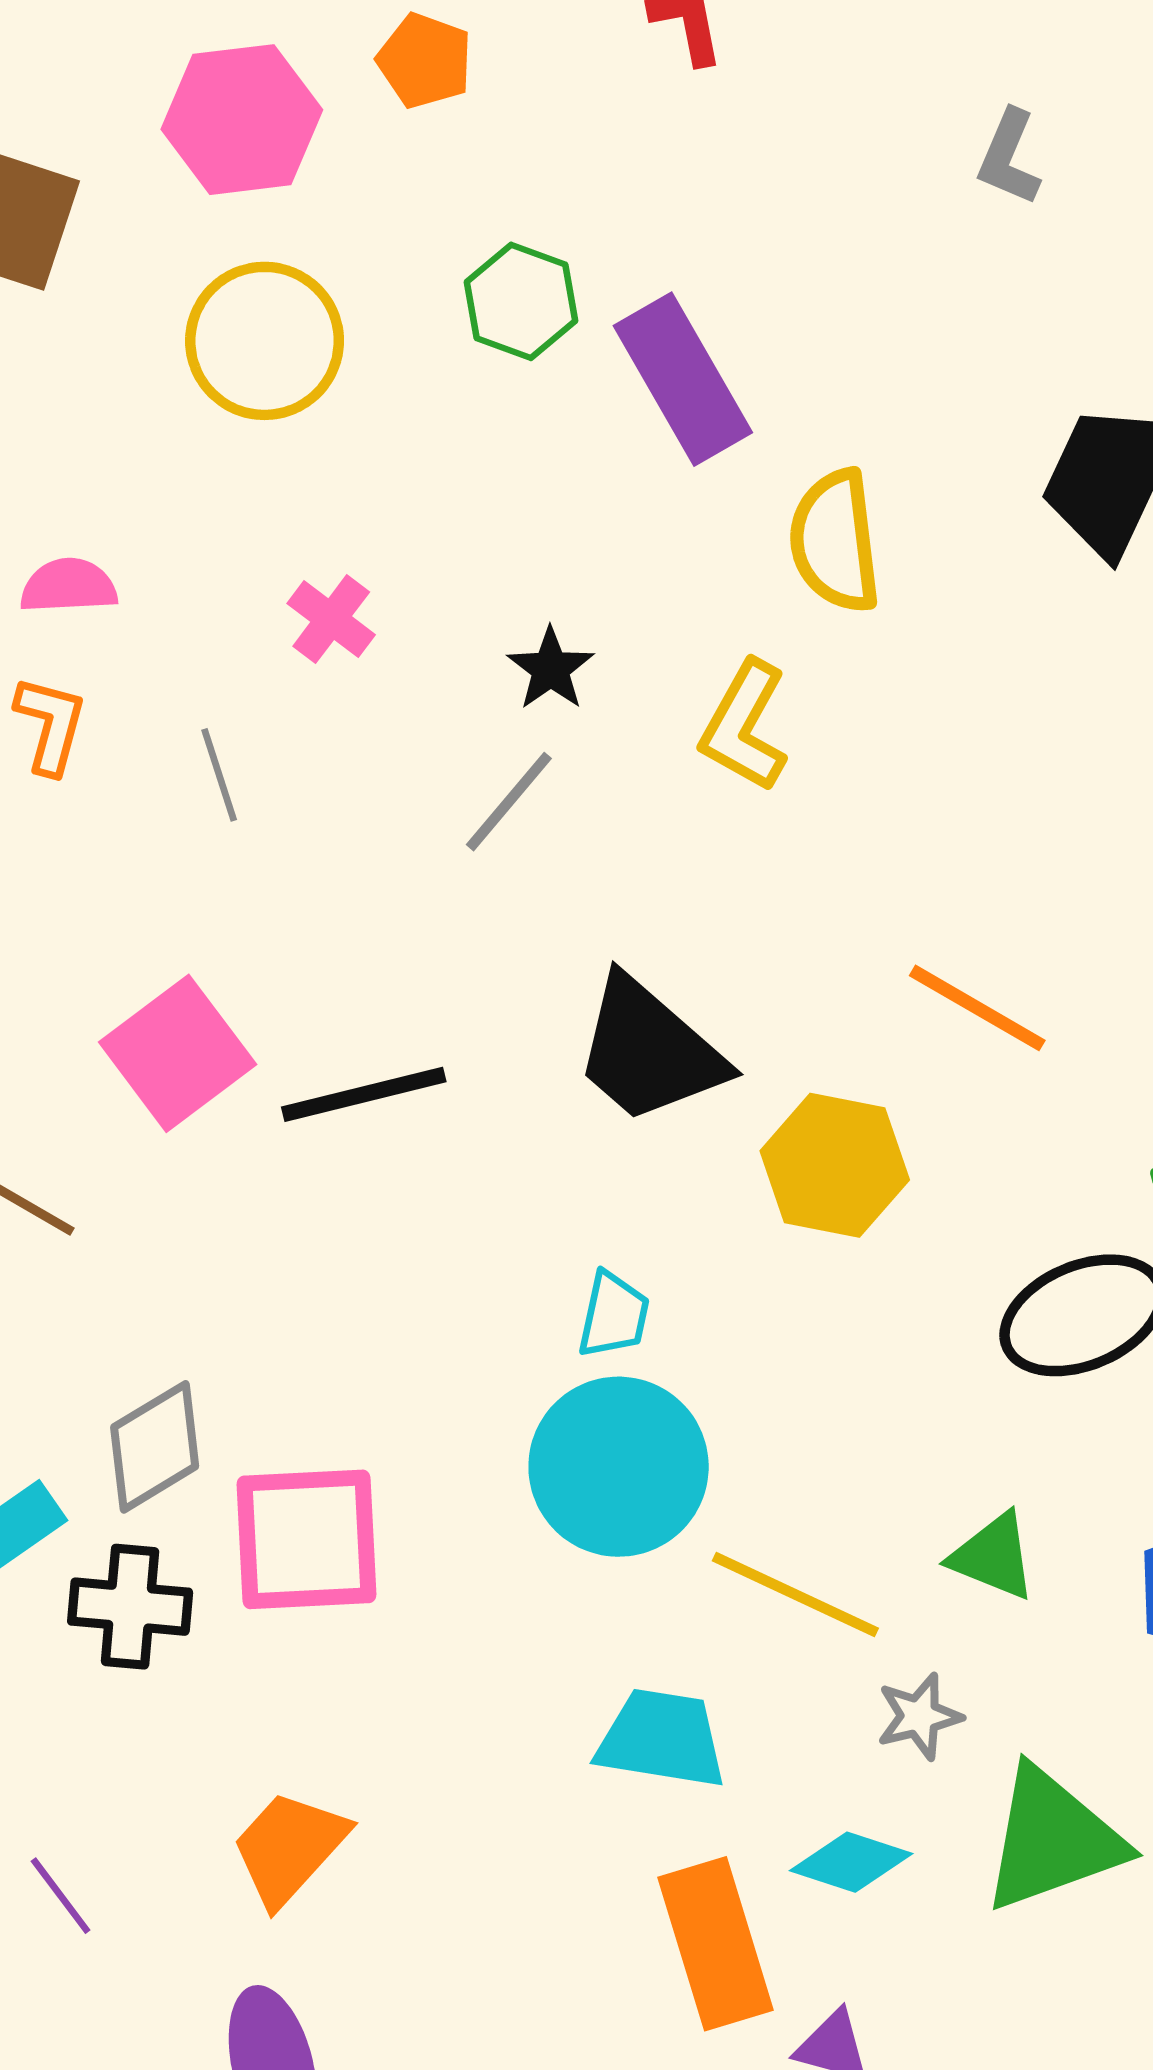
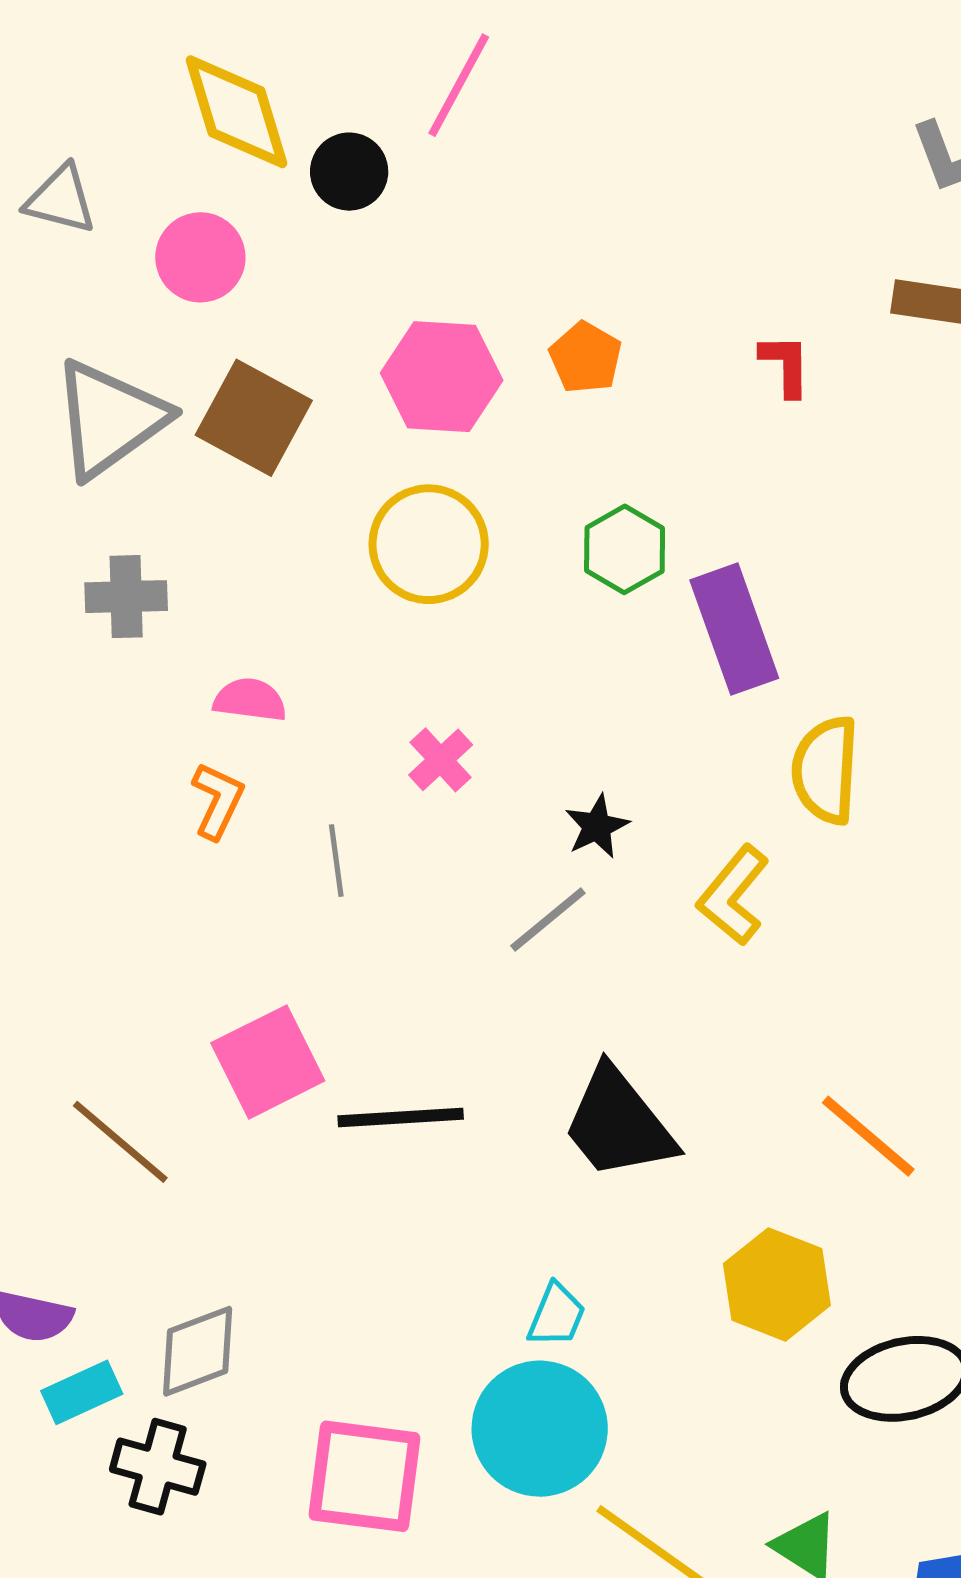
yellow hexagon: (835, 1165) -> (777, 1284), moved
pink square: (307, 1539) -> (364, 1476), moved

